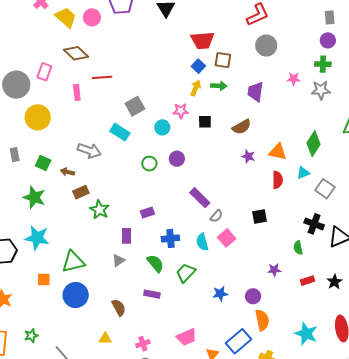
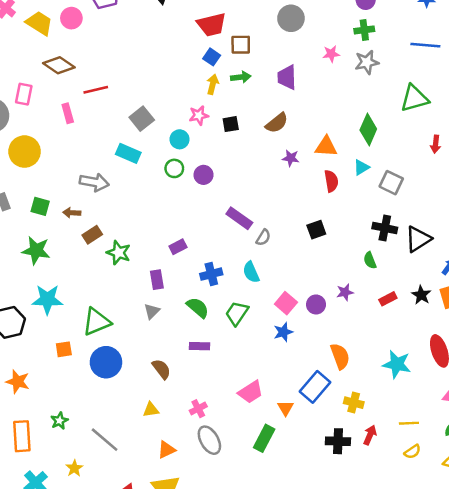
green circle: (149, 164) -> (174, 168), moved
pink square: (227, 238) -> (286, 303), moved
purple circle: (253, 296) -> (316, 304), moved

